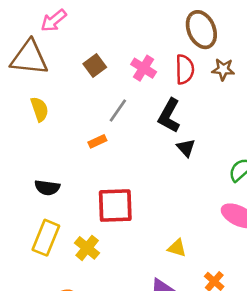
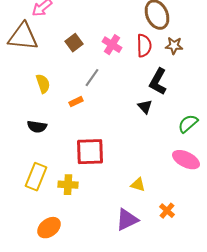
yellow semicircle: (39, 109) -> (43, 84), moved
black L-shape: (169, 116) -> (158, 82), moved
black semicircle: (47, 188) -> (37, 127), moved
yellow cross: (87, 248) -> (68, 185), turned -36

